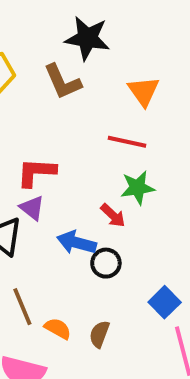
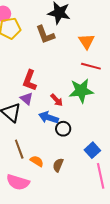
red line: (127, 142) -> (91, 66), moved
red L-shape: (36, 172) -> (30, 80), turned -75
green star: (138, 188) -> (81, 91), size x1.4
red arrow: (113, 215) -> (57, 100), moved

